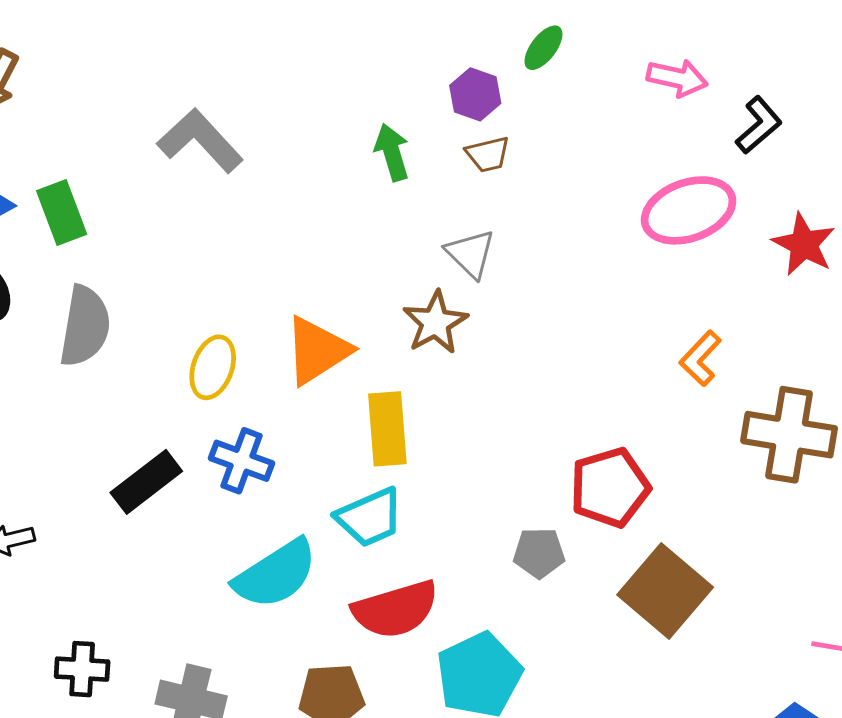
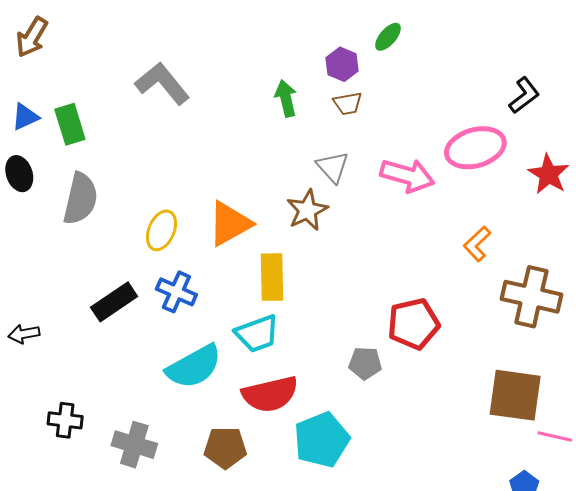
pink arrow: (677, 78) -> (407, 176), moved, size x1.4
brown square: (665, 591) -> (515, 395), moved, turned -36

